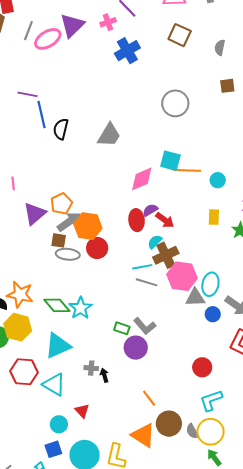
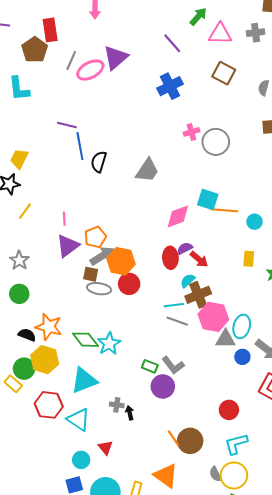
pink cross: (108, 22) -> (191, 132), moved
pink line: (13, 183) -> (64, 219), moved
brown circle: (169, 424) -> (190, 441), moved

